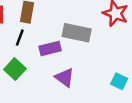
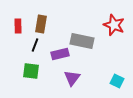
green square: (15, 69) -> (31, 71), turned -36
purple triangle: (65, 78) -> (72, 78), turned 30

